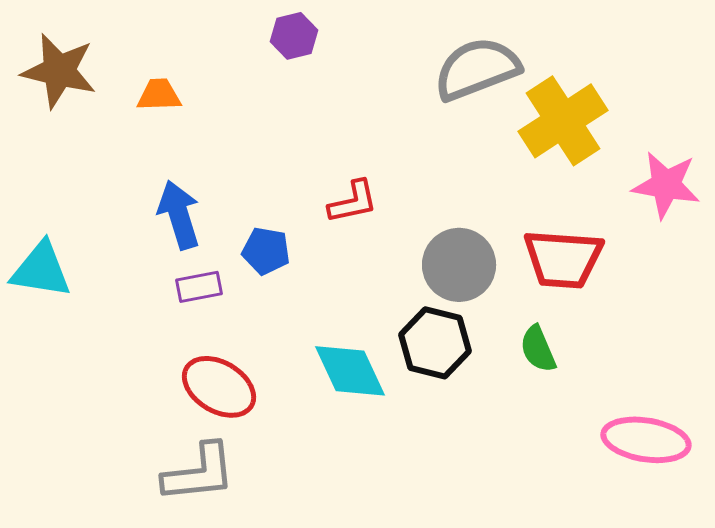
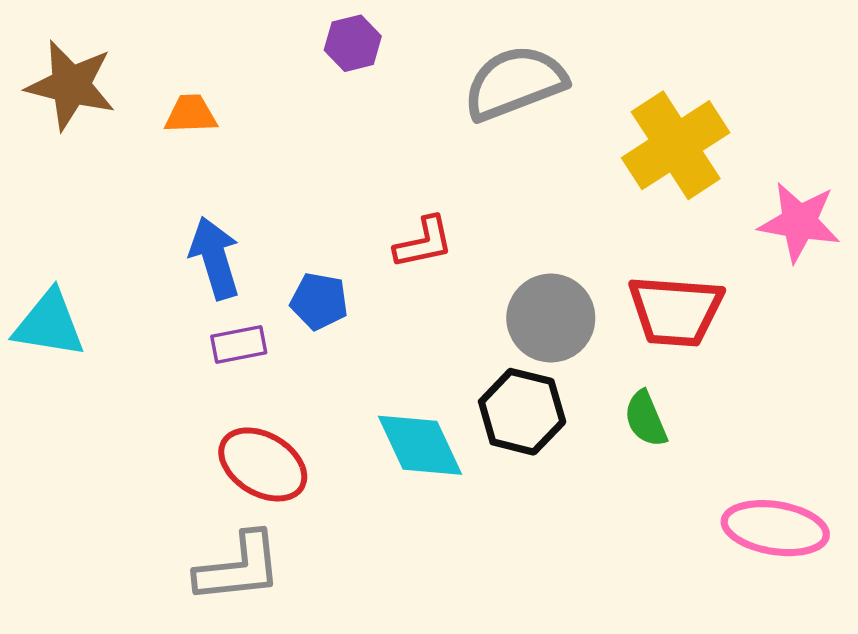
gray semicircle: (477, 69) -> (515, 83), moved

